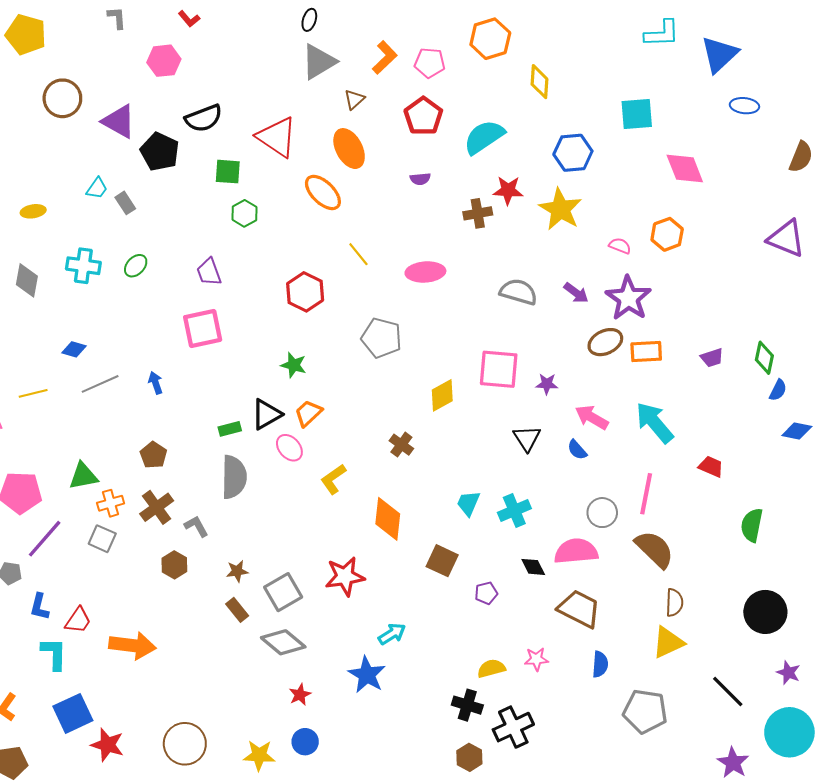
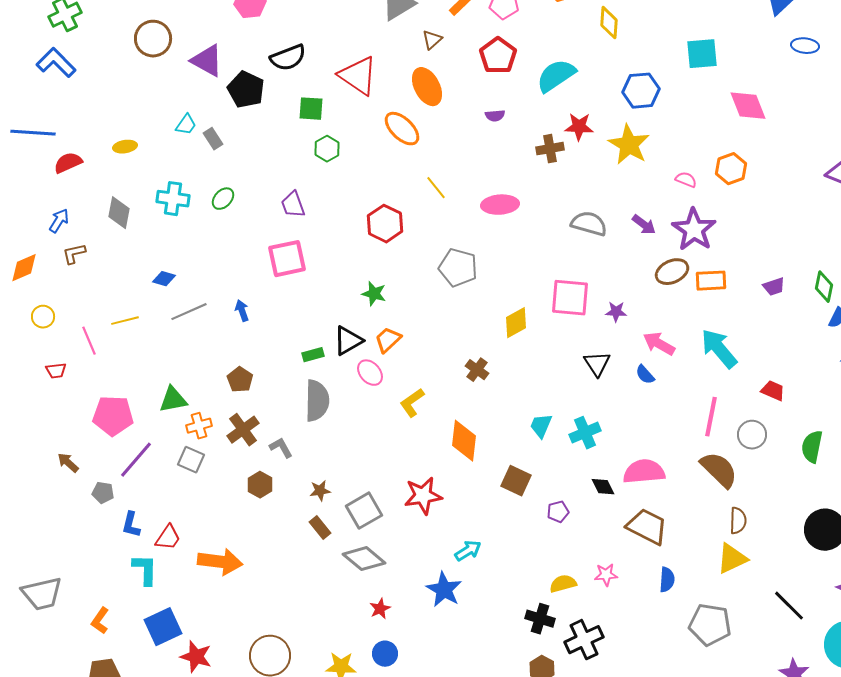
gray circle: (602, 513) -> (752, 435), moved

